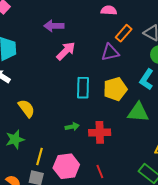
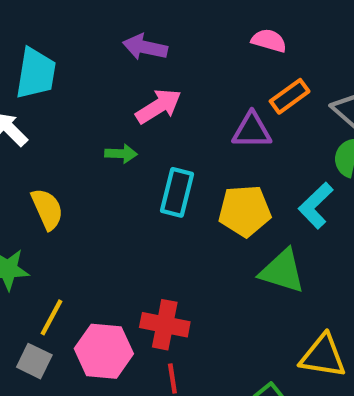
green arrow: (72, 127) -> (121, 154), moved
red cross: (100, 132) -> (165, 325), moved

